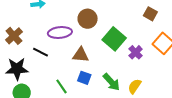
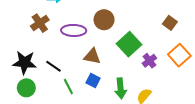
brown cross: (14, 36) -> (40, 23), moved
black line: (40, 52) -> (53, 66), moved
green arrow: (111, 82) -> (121, 88), turned 30

